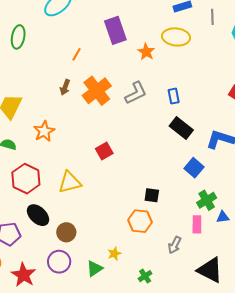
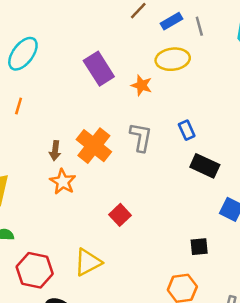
gray line: (212, 17) -> (199, 26), moved
orange line: (77, 54) -> (19, 106), moved
gray L-shape: (136, 93) -> (141, 137), turned -40
orange star: (44, 131) -> (63, 182), moved
black square: (152, 195) -> (199, 247), moved

